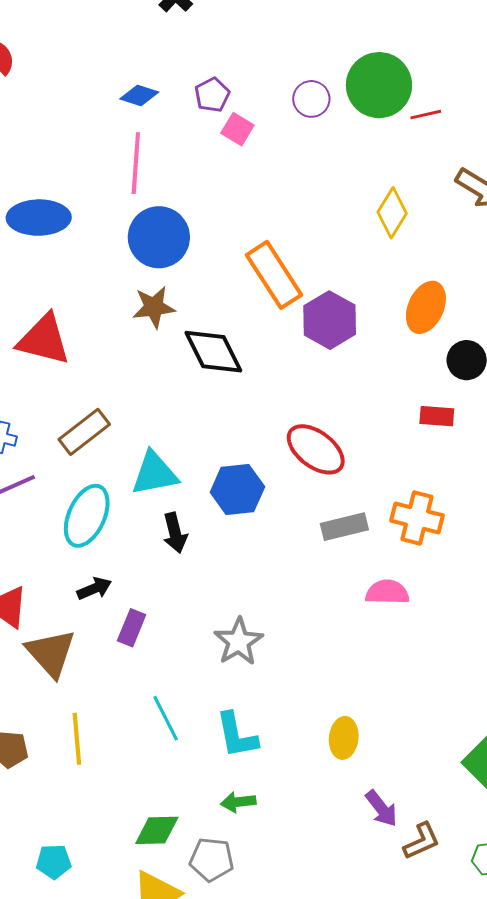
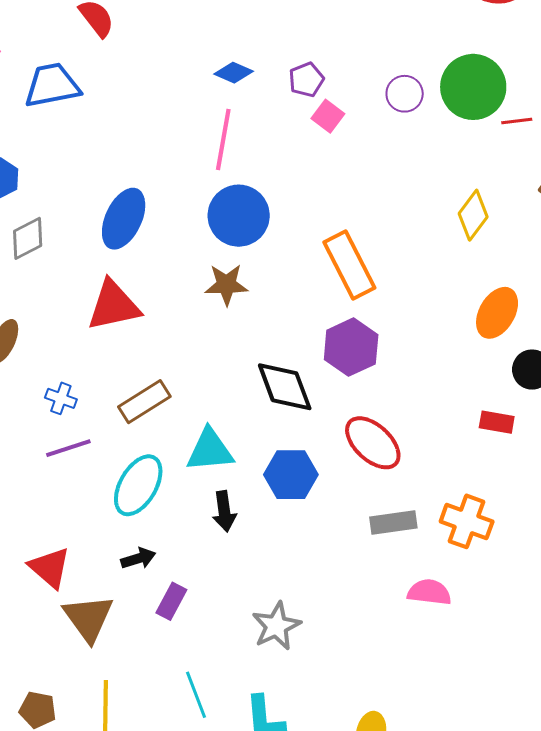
blue ellipse: (39, 218) -> (124, 219), moved, turned -70
purple hexagon: (330, 320) -> (351, 347), moved
red triangle: (44, 340) -> (114, 306), turned -32
black diamond: (213, 352) -> (285, 387), moved

